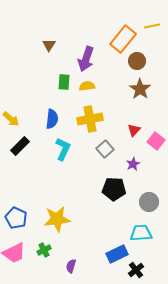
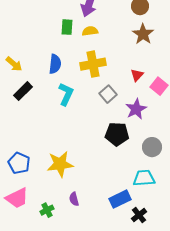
purple star: (133, 164) -> (136, 109), size x1.5
green cross: (44, 250) -> (47, 210), moved
purple semicircle: (71, 266) -> (74, 199), moved, turned -32

